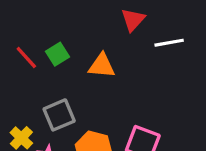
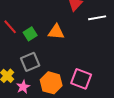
green square: (57, 54) -> (30, 34), moved

